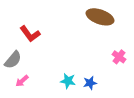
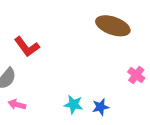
pink arrow: (22, 81) -> (17, 105), turned 56

